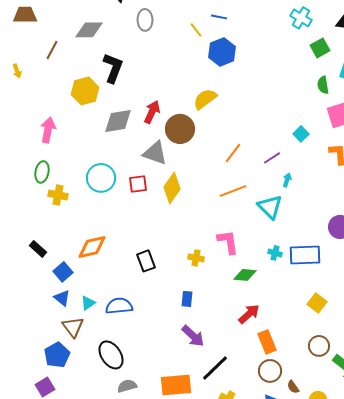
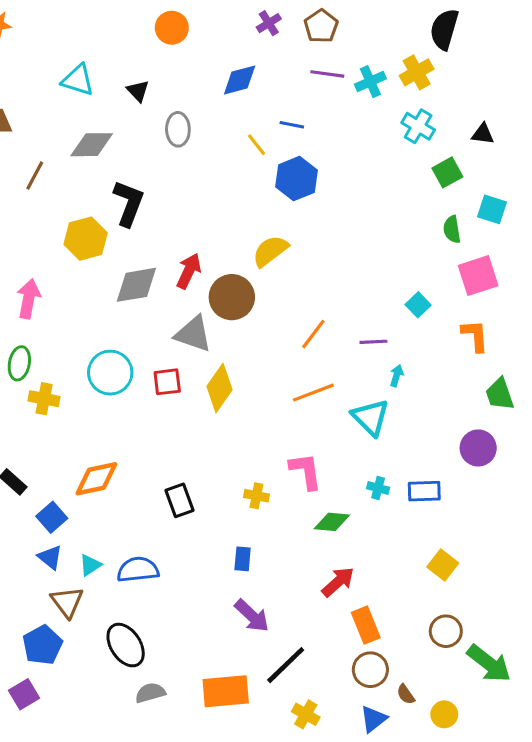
purple line: (272, 158) -> (373, 342), turned 30
blue rectangle: (305, 255) -> (424, 491), size x0.7

